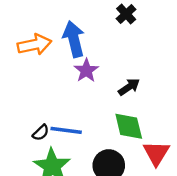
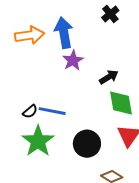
green diamond: (129, 126) -> (121, 103), moved

